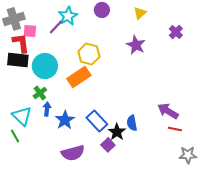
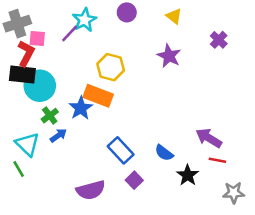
yellow triangle: (140, 13) -> (174, 16), turned -40
red L-shape: (21, 43) -> (26, 53), turned 35
cyan circle: (45, 66) -> (40, 86), moved
orange rectangle: (79, 77) -> (98, 96), turned 55
blue arrow: (47, 109) -> (58, 135), turned 48
blue star: (65, 120) -> (81, 108), moved
blue semicircle: (132, 123) -> (164, 153), turned -42
black star: (117, 132) -> (188, 175), moved

